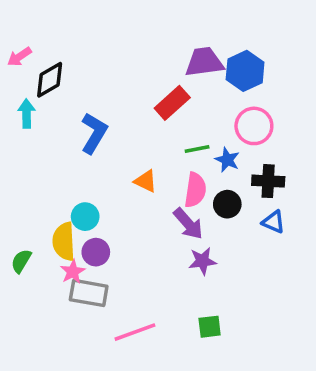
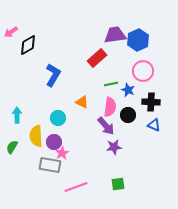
cyan arrow: (27, 114) -> (17, 115), moved
cyan circle: (85, 217) -> (58, 118), moved
pink star: (73, 272) -> (62, 153), moved

